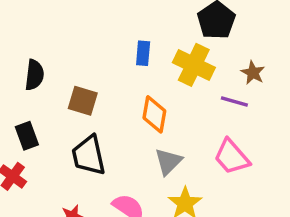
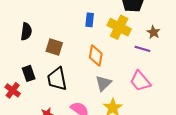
black rectangle: (27, 136) -> (29, 73), moved

